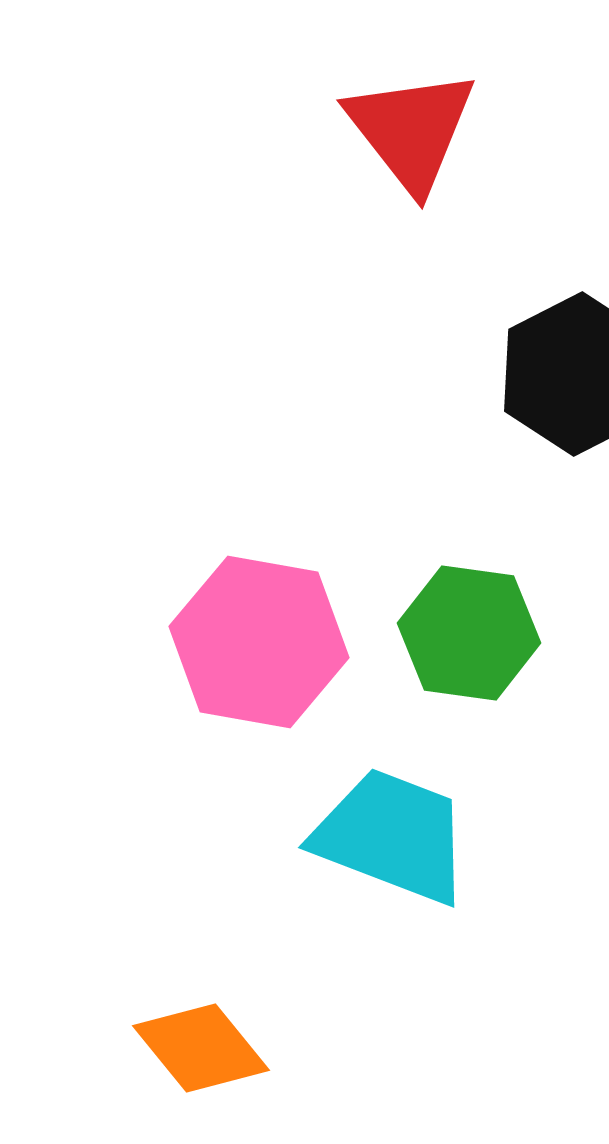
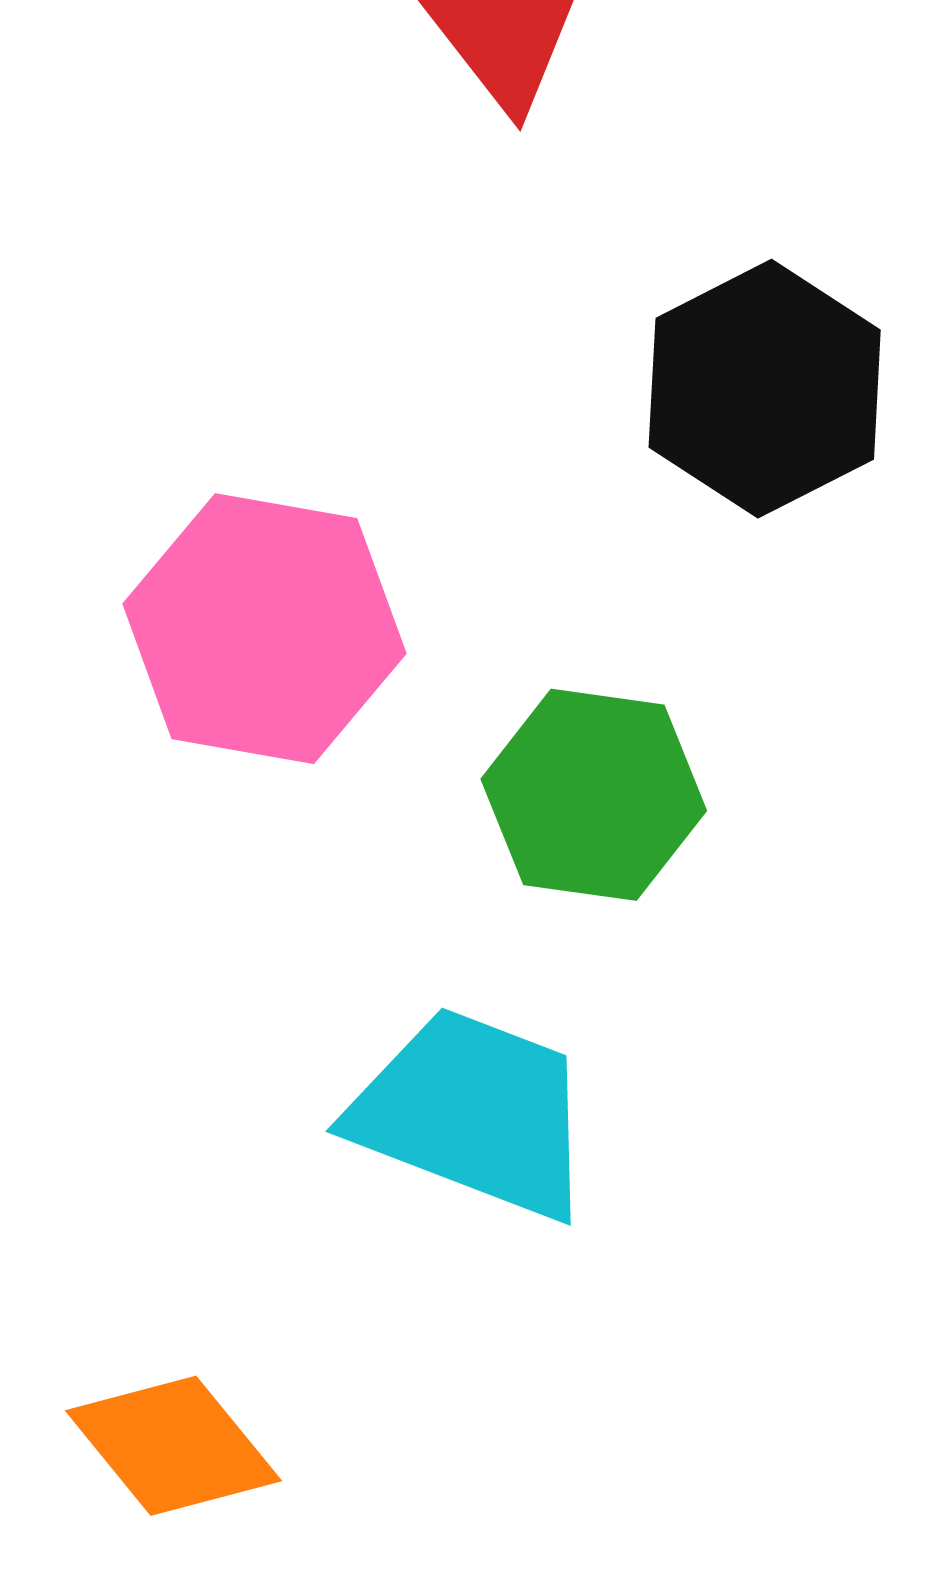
pink hexagon: (259, 642) -> (264, 629), moved

